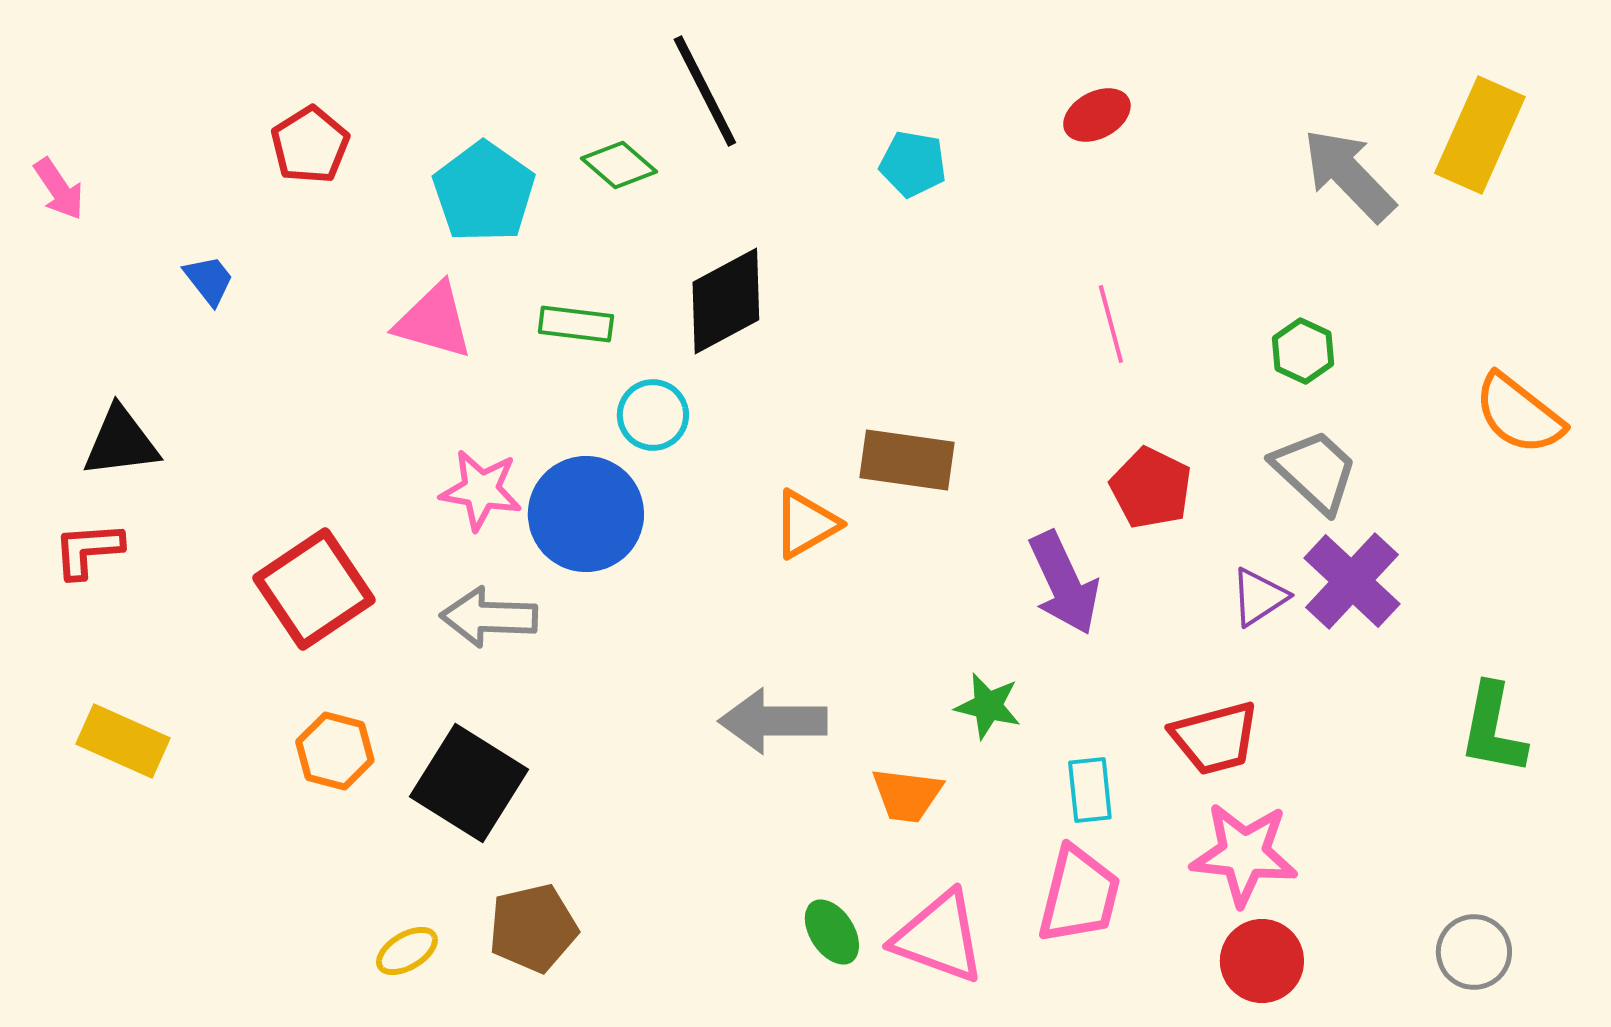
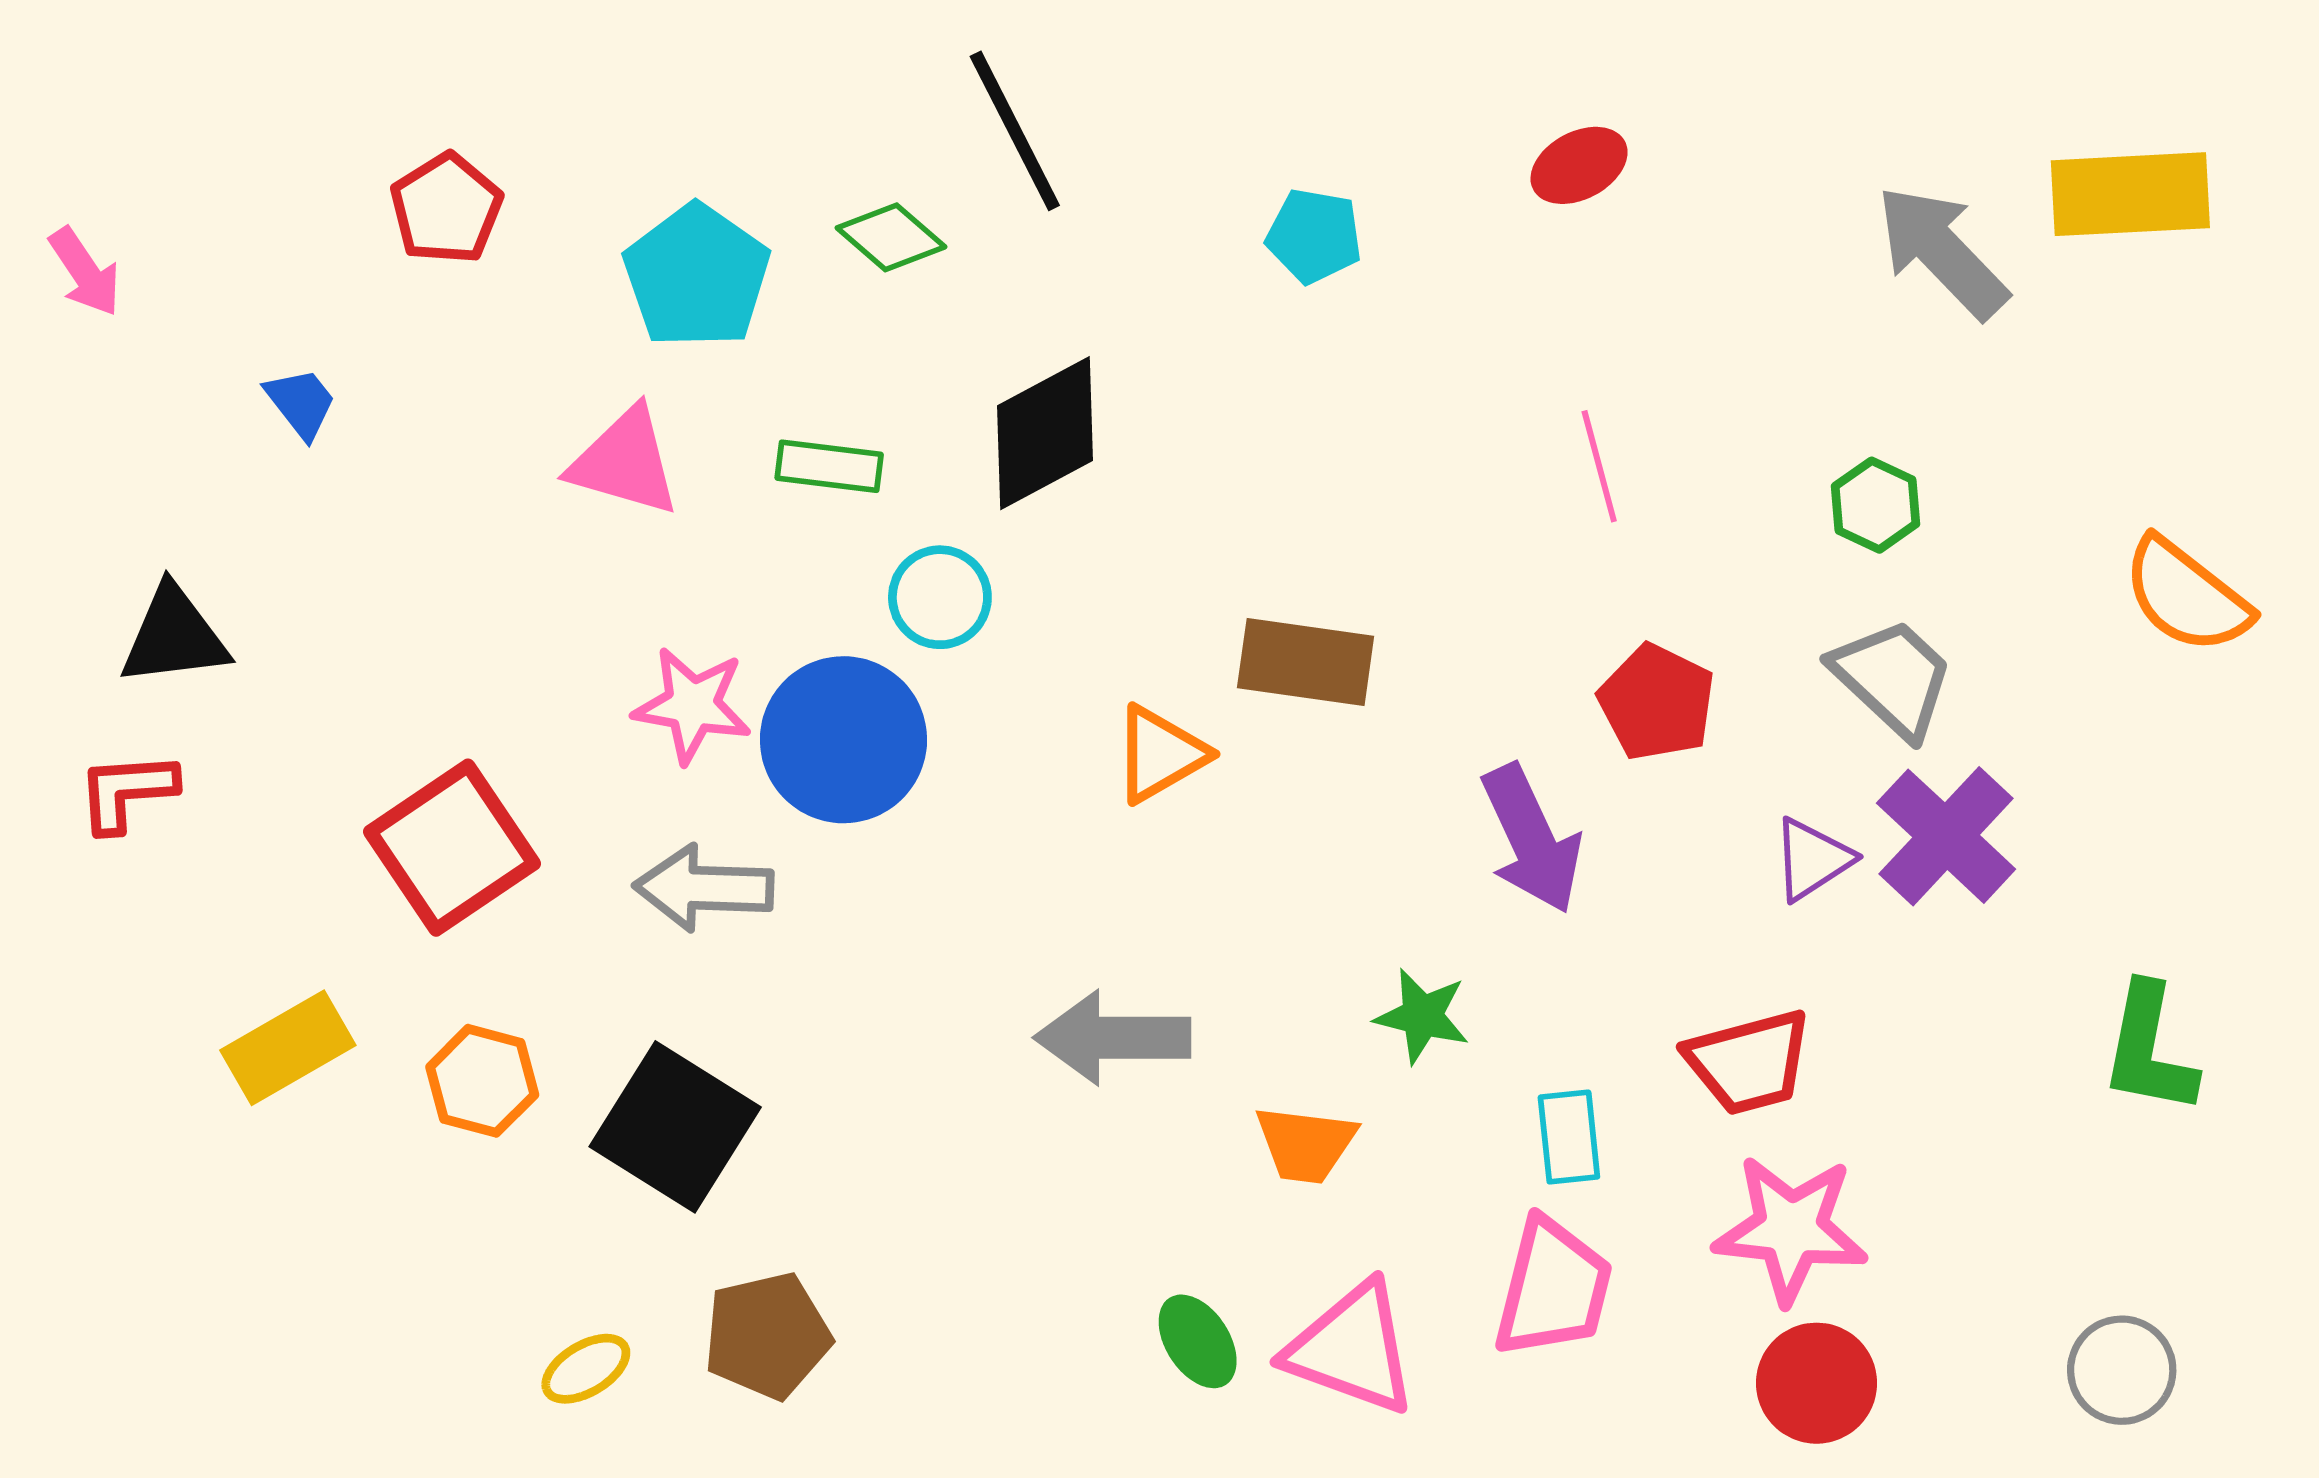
yellow rectangle: (1480, 135) -> (2130, 194), turned 63
yellow rectangle: (123, 741) -> (288, 1048), moved, turned -54

